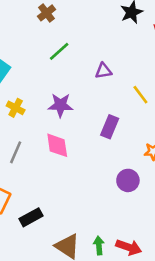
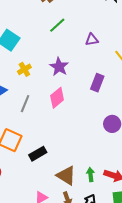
purple star: (60, 105) -> (59, 67), turned 30
yellow cross: (16, 108) -> (24, 69), turned 32
pink diamond: (57, 145) -> (57, 98), turned 60

